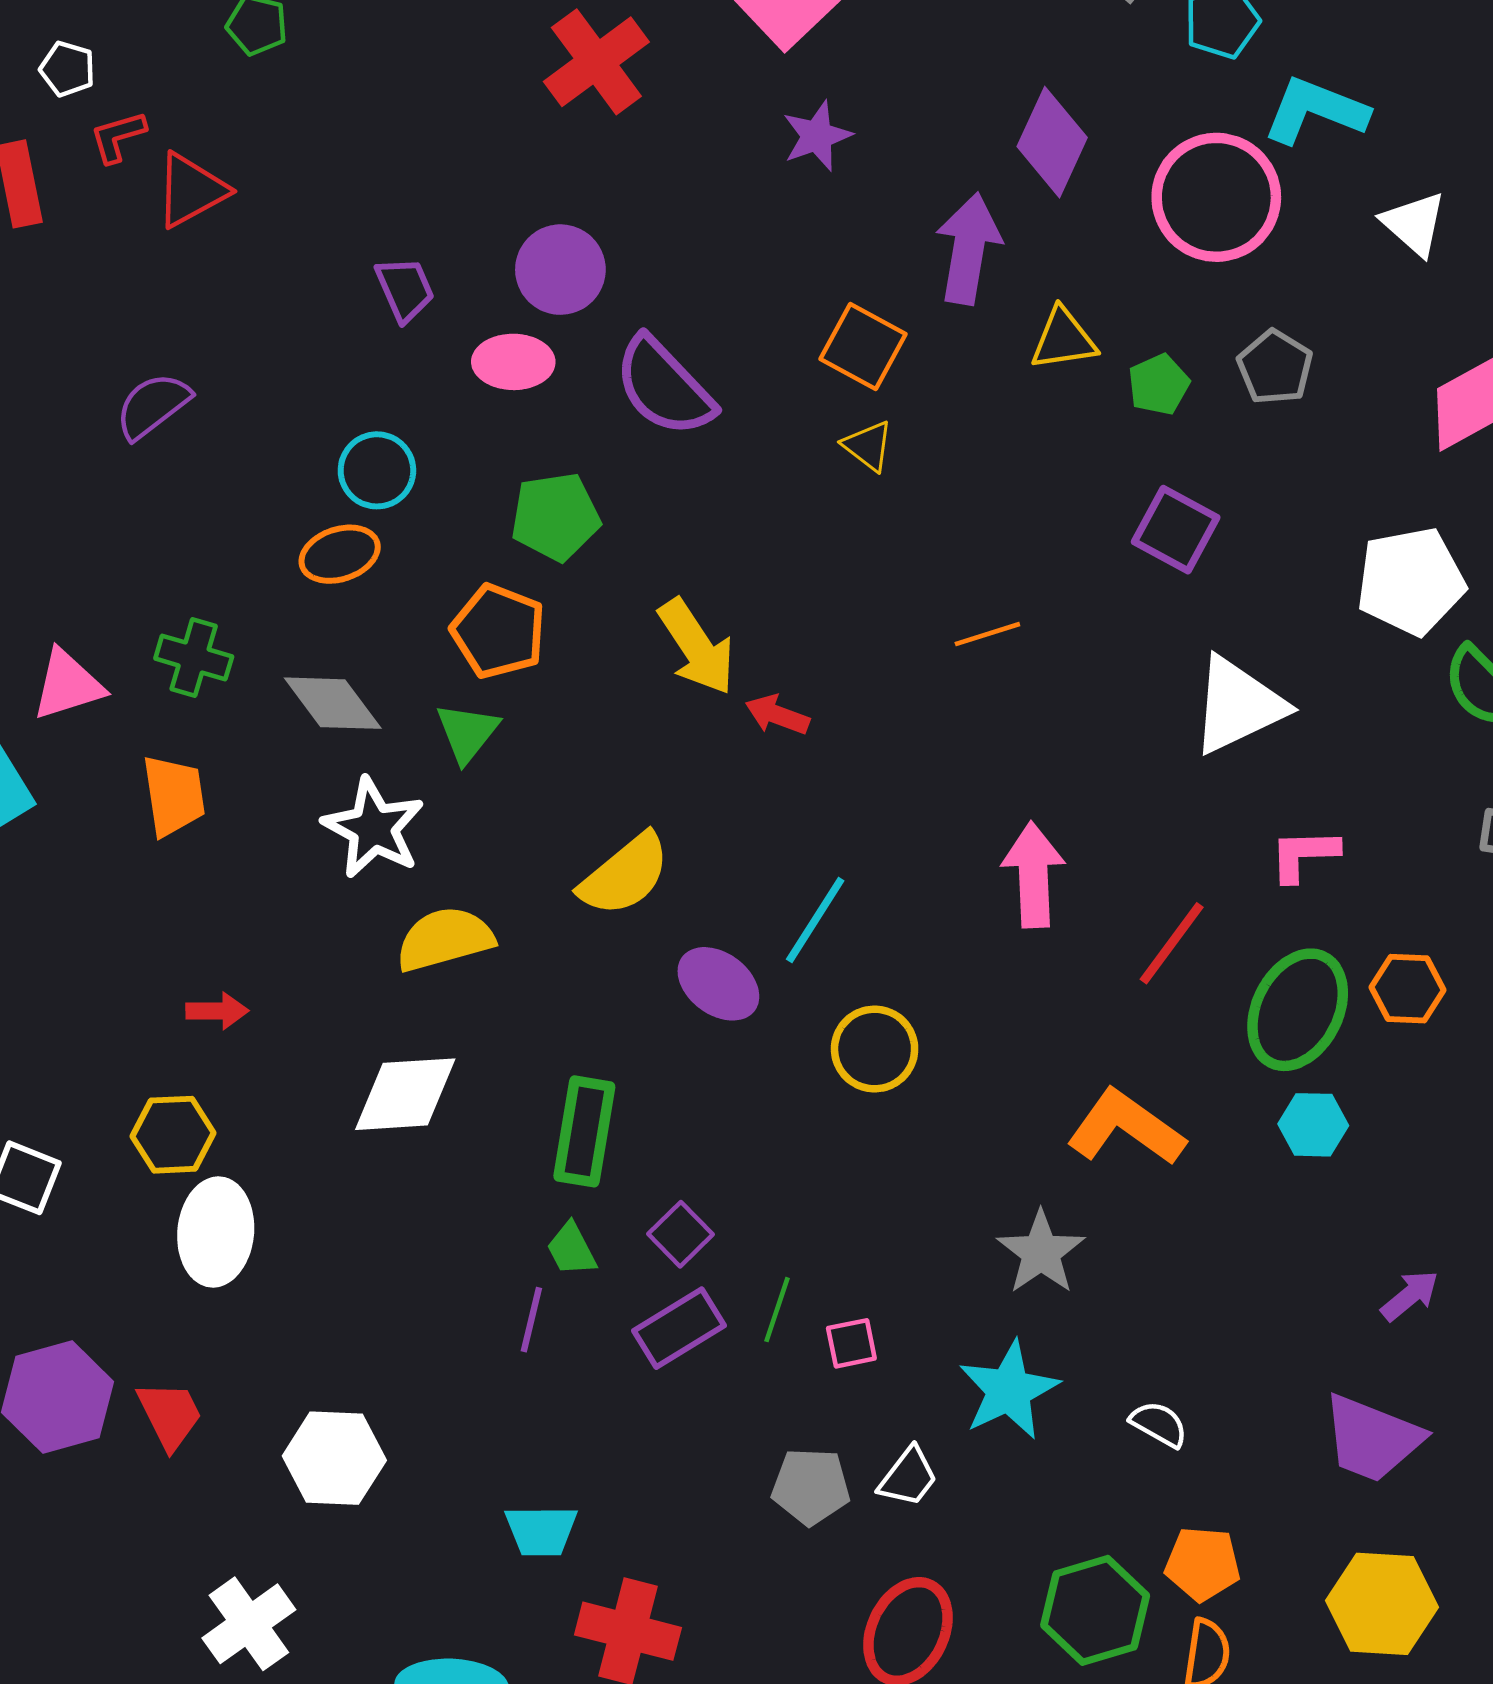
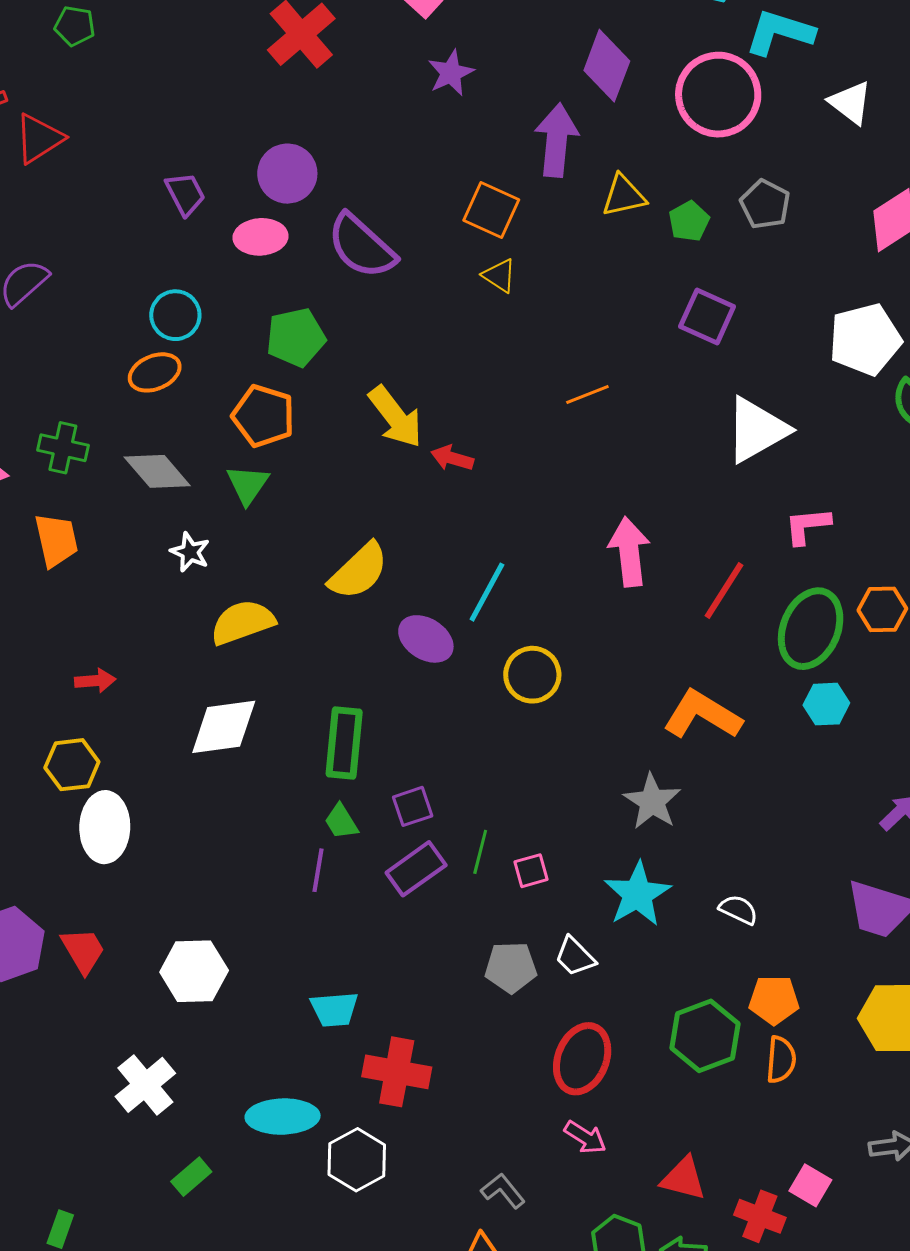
white star: (374, 828) -> (190, 552), size x0.6
purple square: (681, 1234) -> (413, 806), turned 30
white trapezoid: (908, 1477) -> (575, 957), turned 102

